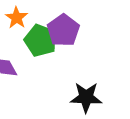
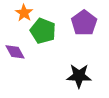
purple pentagon: (63, 30) -> (84, 23), moved

